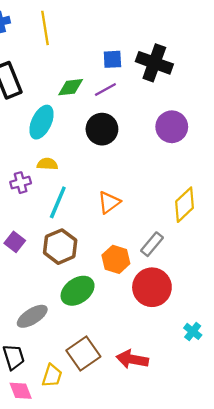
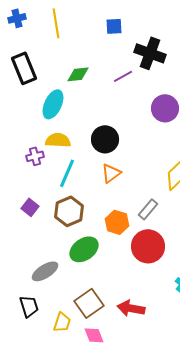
blue square: (112, 59) -> (114, 26), moved
purple line: (105, 90) -> (123, 76), moved
black circle: (102, 129) -> (105, 139), moved
yellow semicircle: (47, 164) -> (58, 140), size x1.4
pink diamond: (21, 391) -> (94, 335), moved

